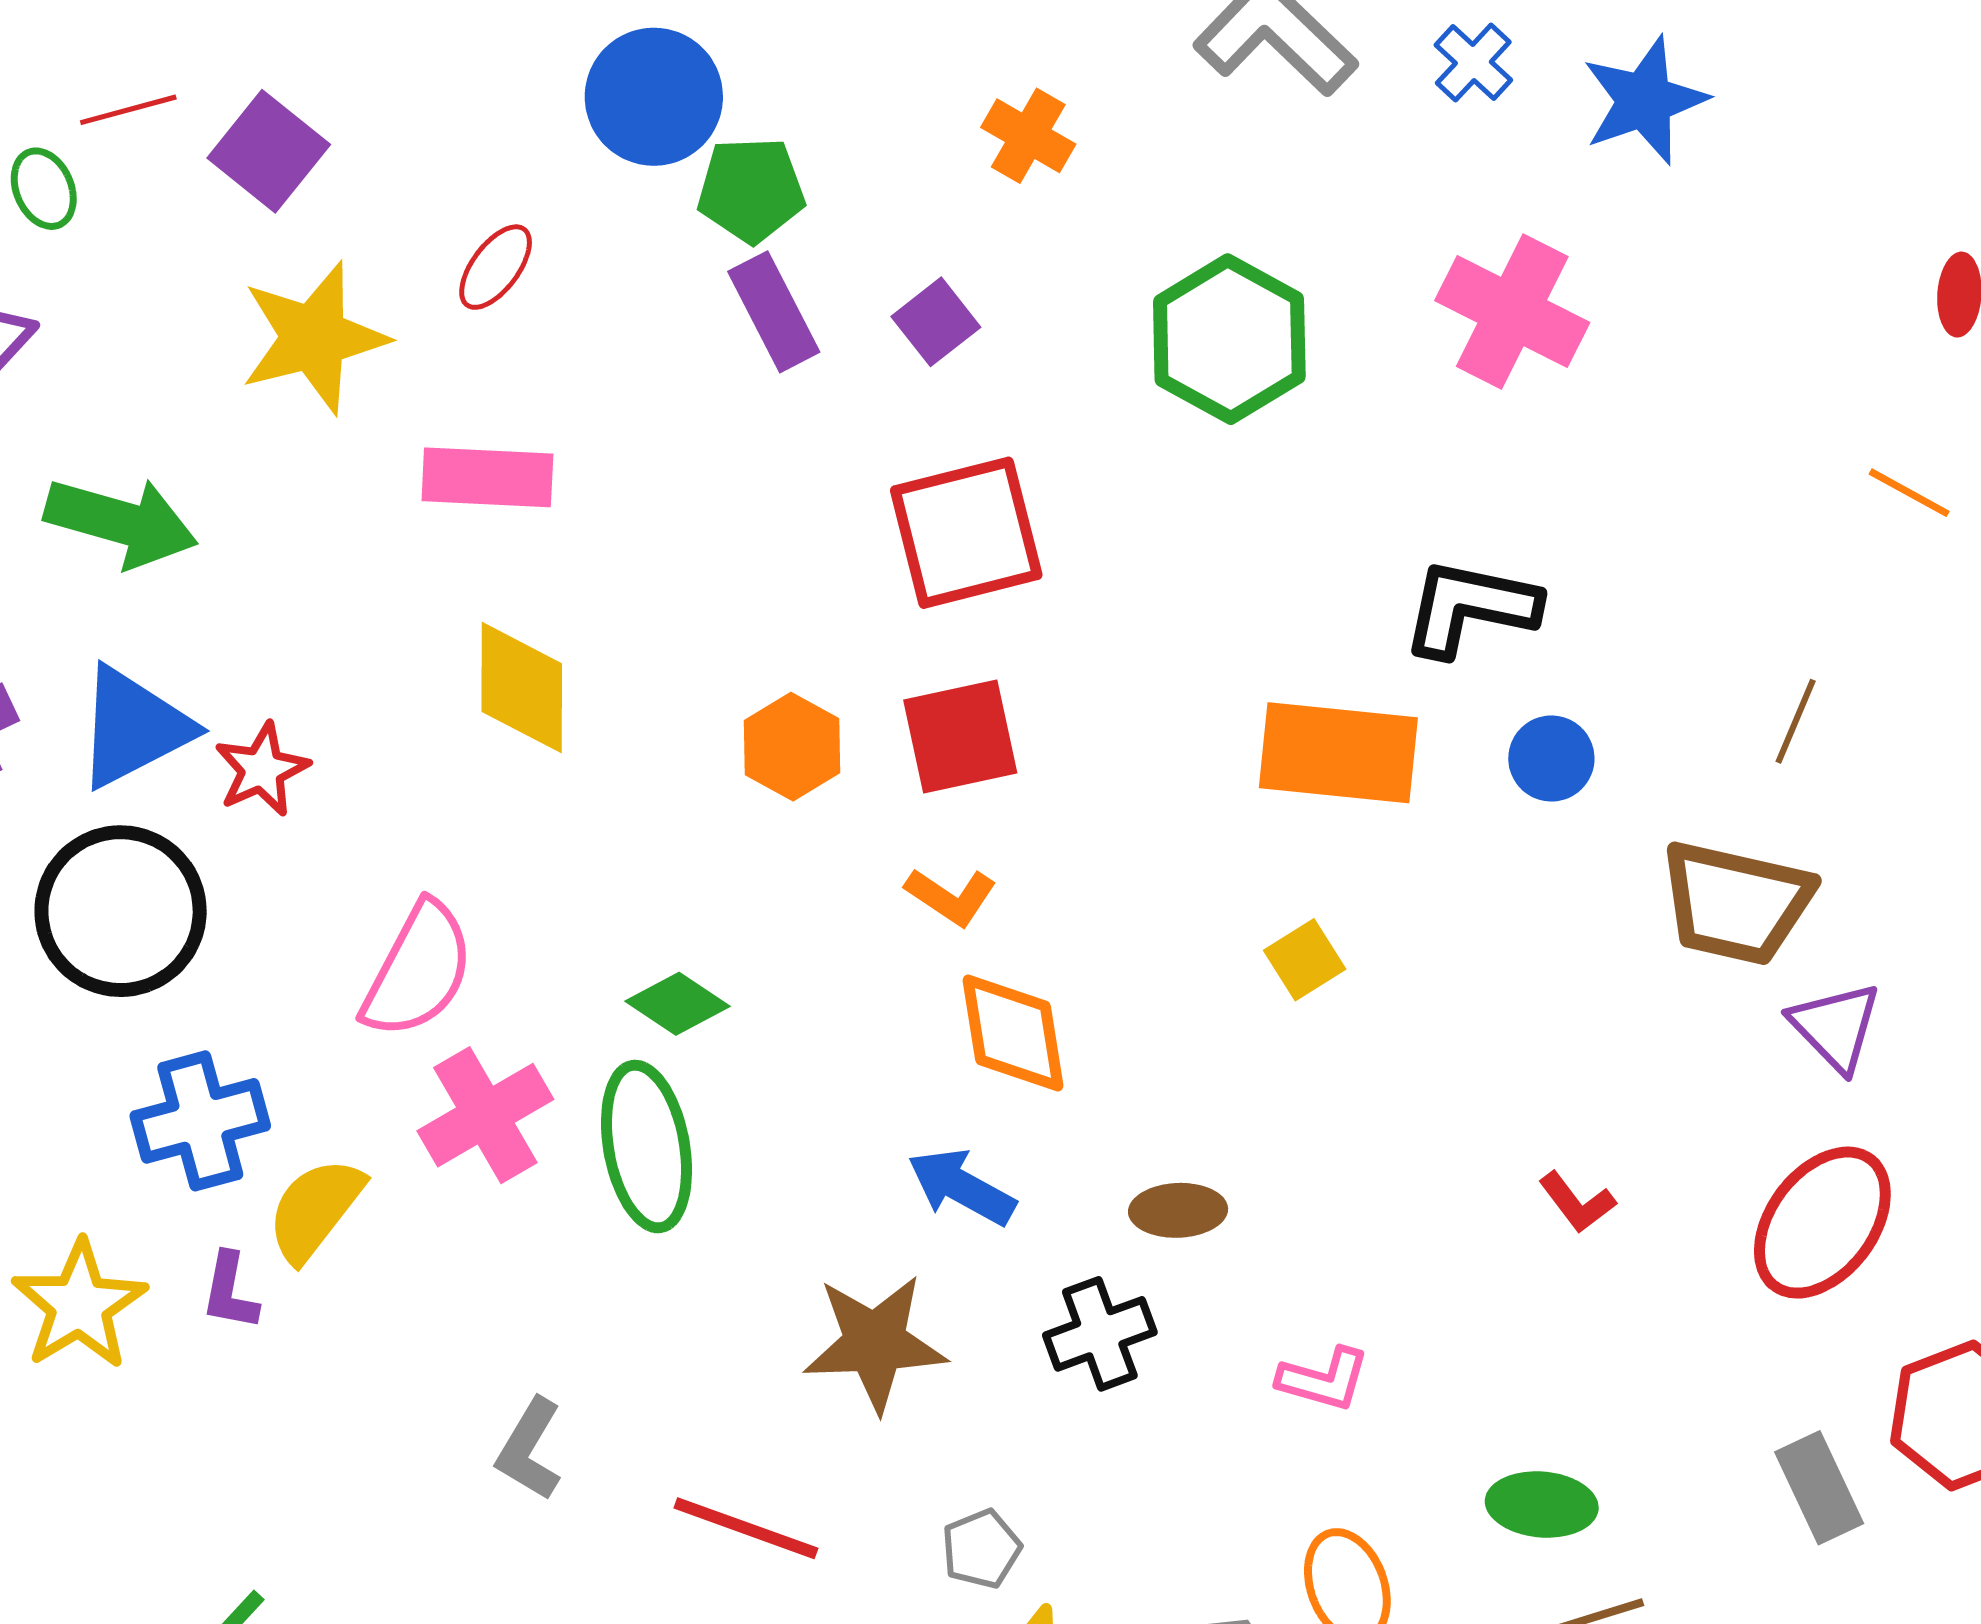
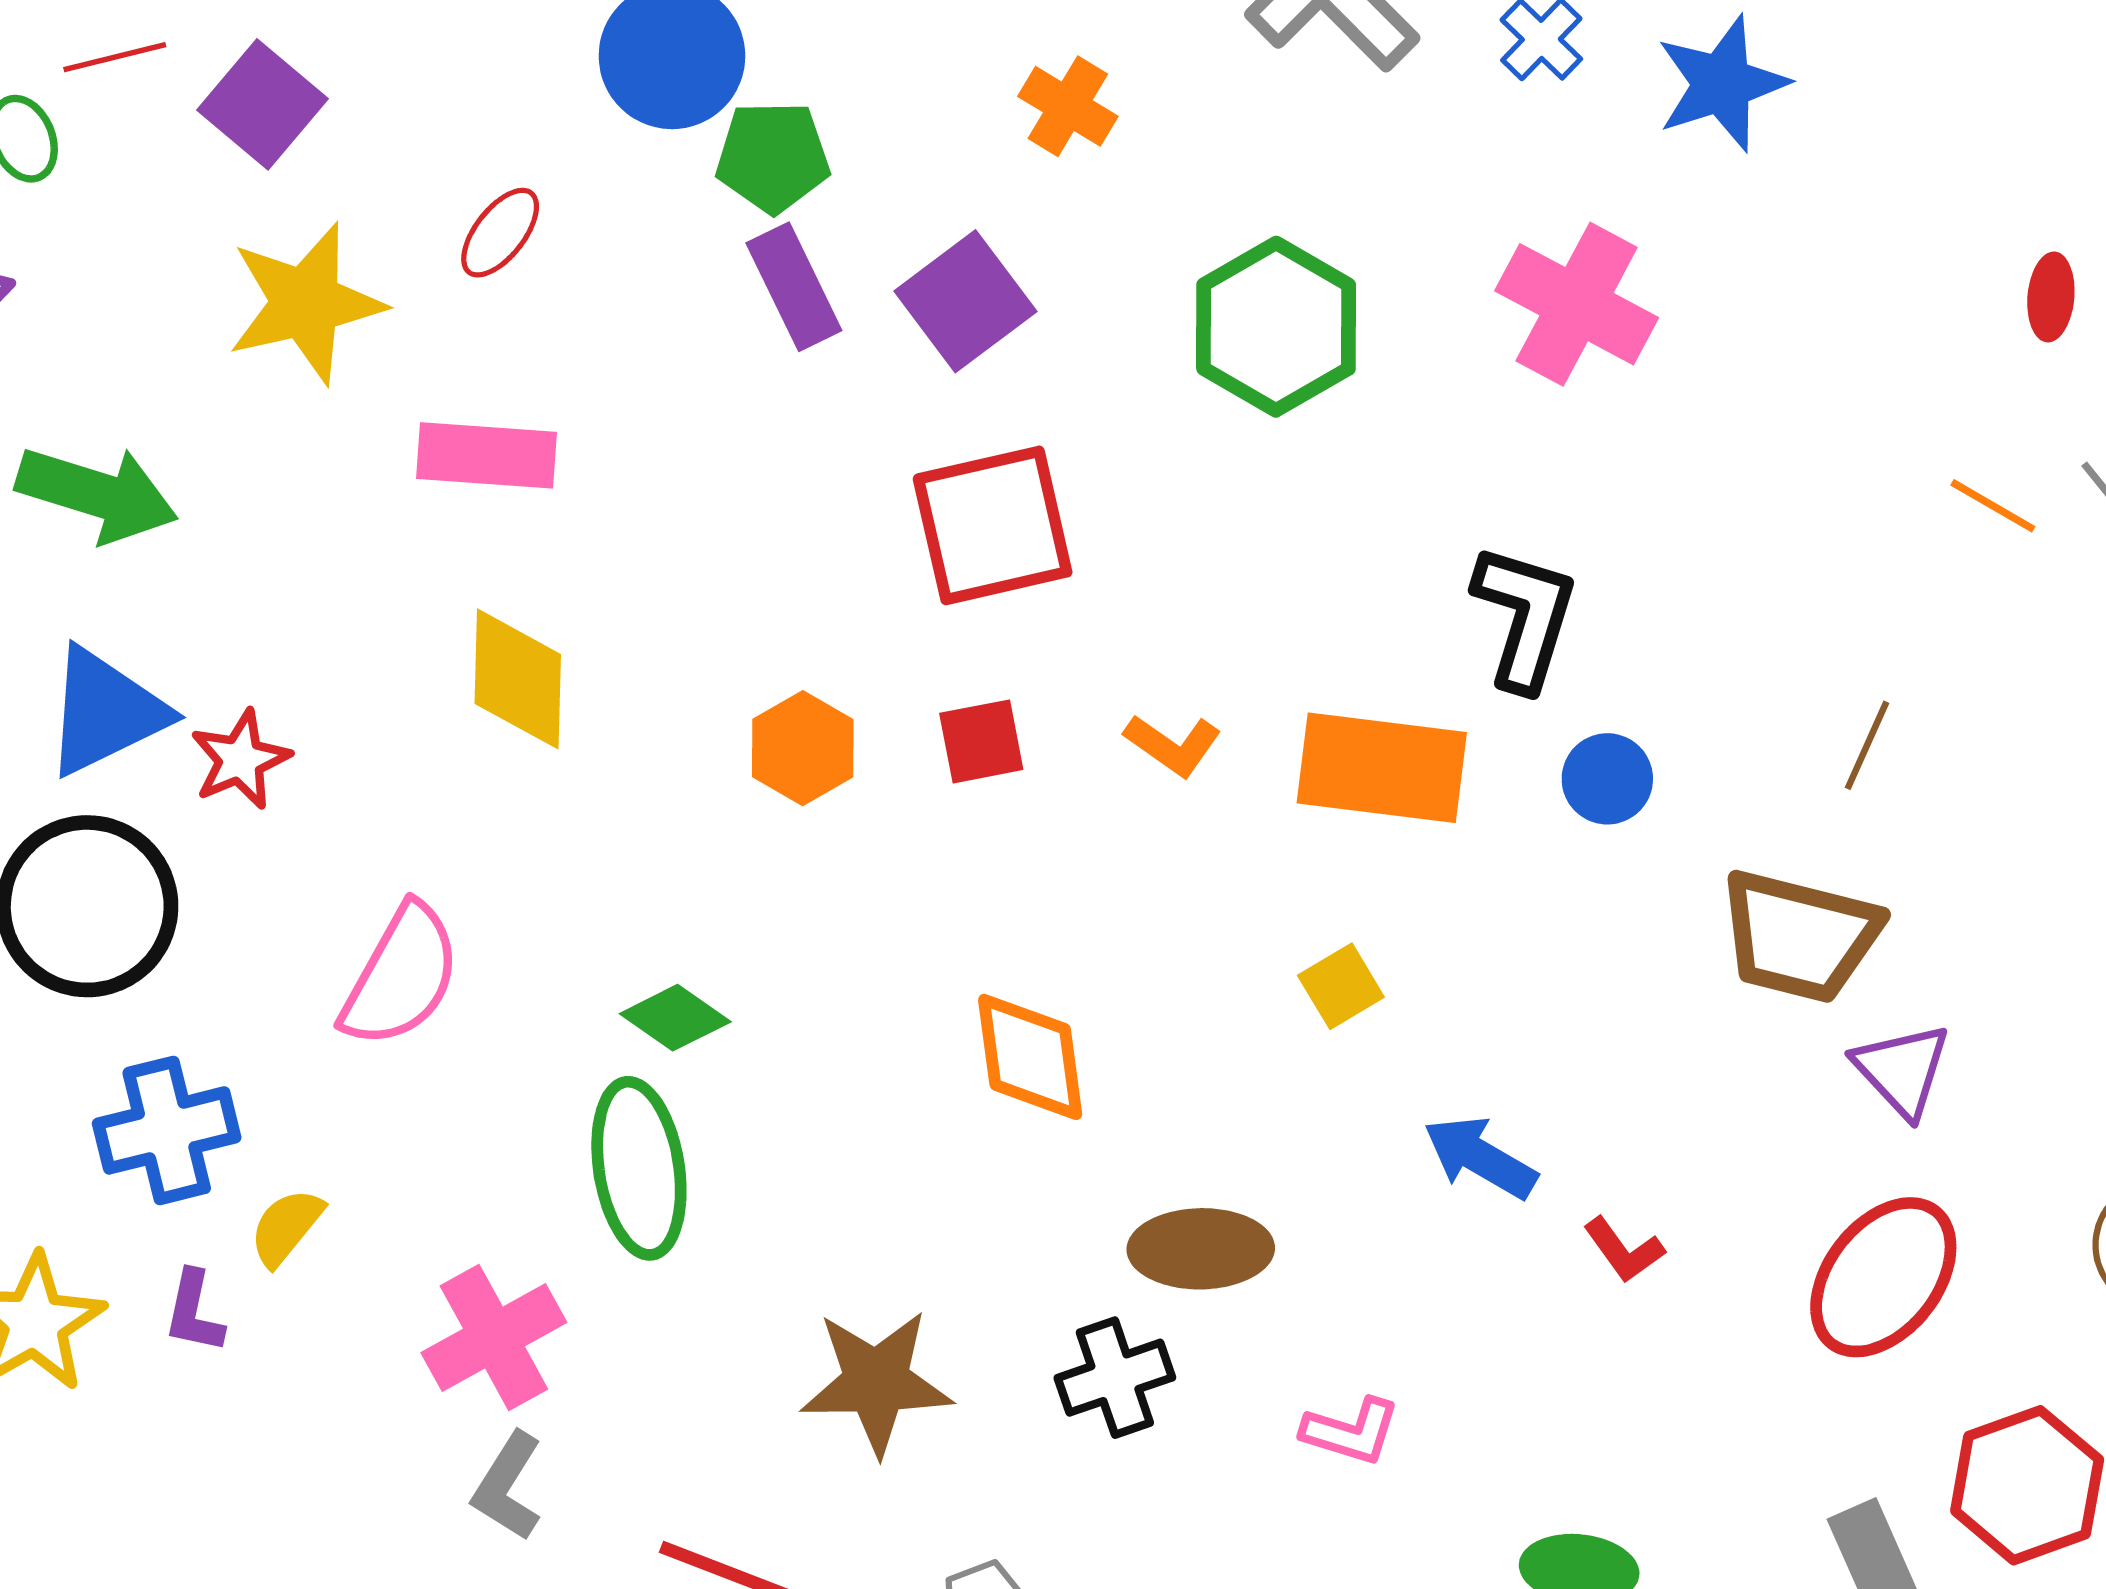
purple square: (936, 322) -> (965, 301), size x1.5
black L-shape: (1470, 608) -> (1525, 617), turned 94
red square: (960, 737) -> (981, 741), size x0.7
orange L-shape: (951, 897) -> (1173, 745), moved
pink cross: (485, 1115) -> (494, 1338), moved
blue arrow: (961, 1187) -> (1480, 1157), moved
yellow semicircle: (315, 1209) -> (286, 1227), size x0.7
brown ellipse: (1178, 1210) -> (1201, 1249), size x1.4

